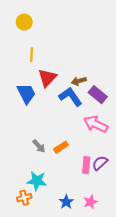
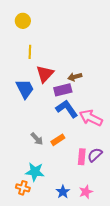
purple rectangle: (98, 95) -> (63, 90), moved, turned -54
blue L-shape: (70, 97) -> (67, 109), moved
orange cross: (24, 198) -> (23, 188), turned 32

